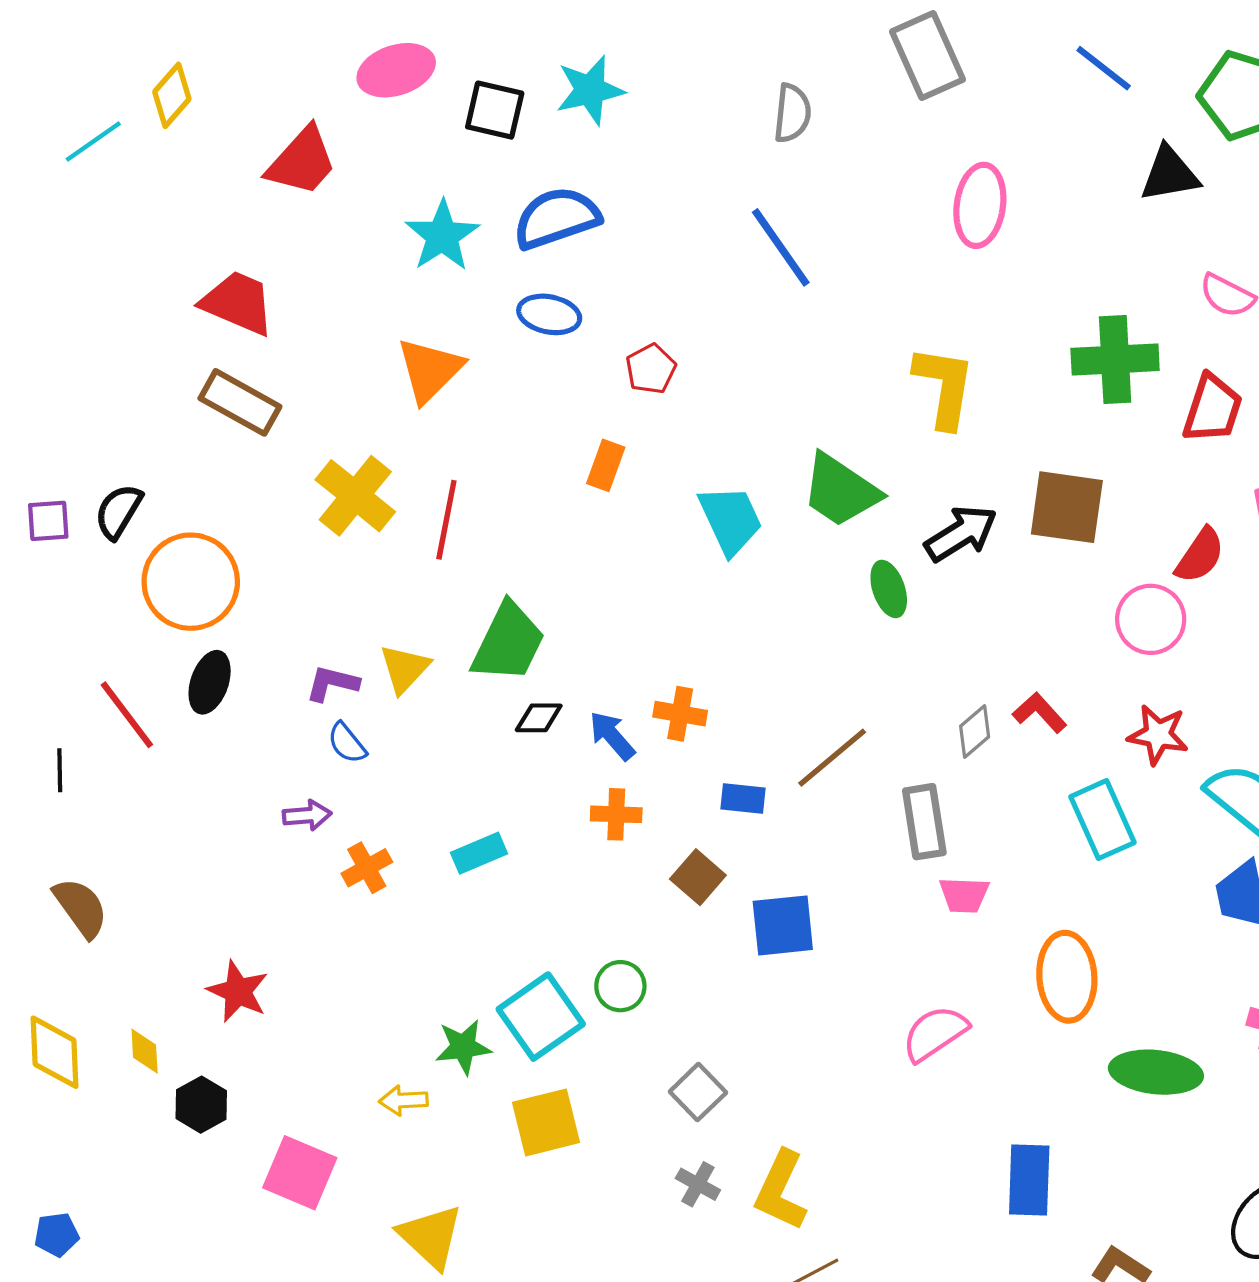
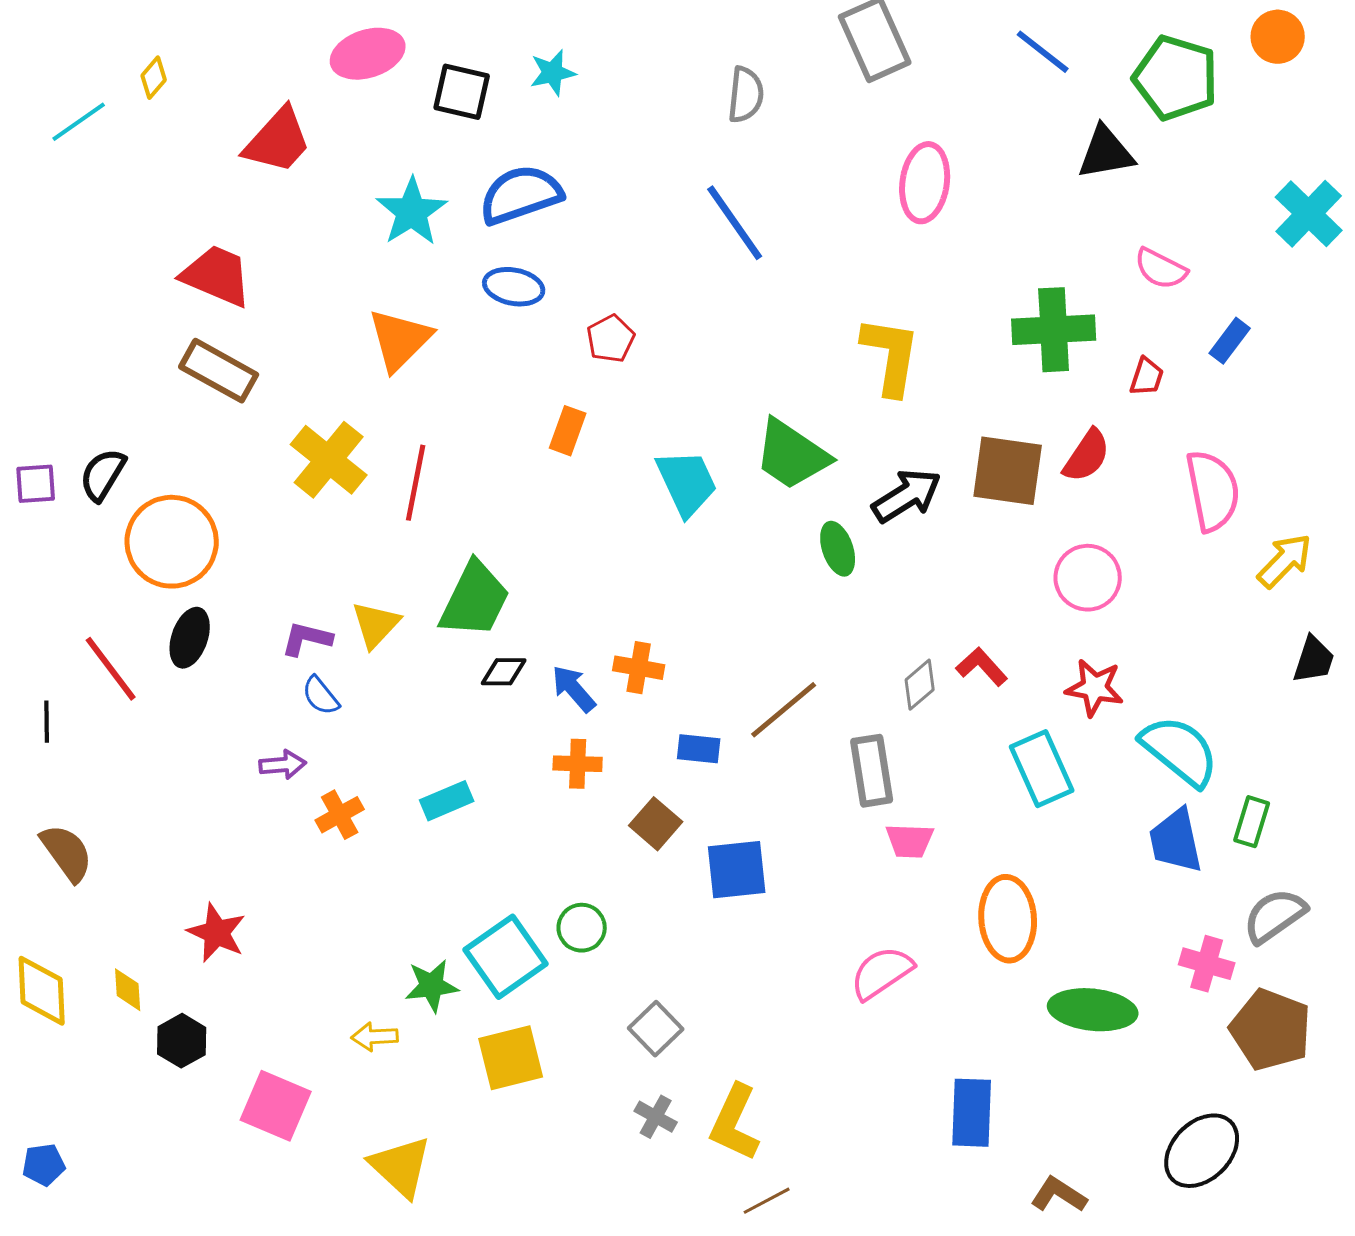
cyan star: (590, 90) -> (553, 73), size x0.7
yellow diamond: (172, 95) -> (154, 78), size x0.7
red trapezoid: (1213, 409) -> (1147, 377), size x0.6
red semicircle: (1200, 555) -> (1087, 456), moved

